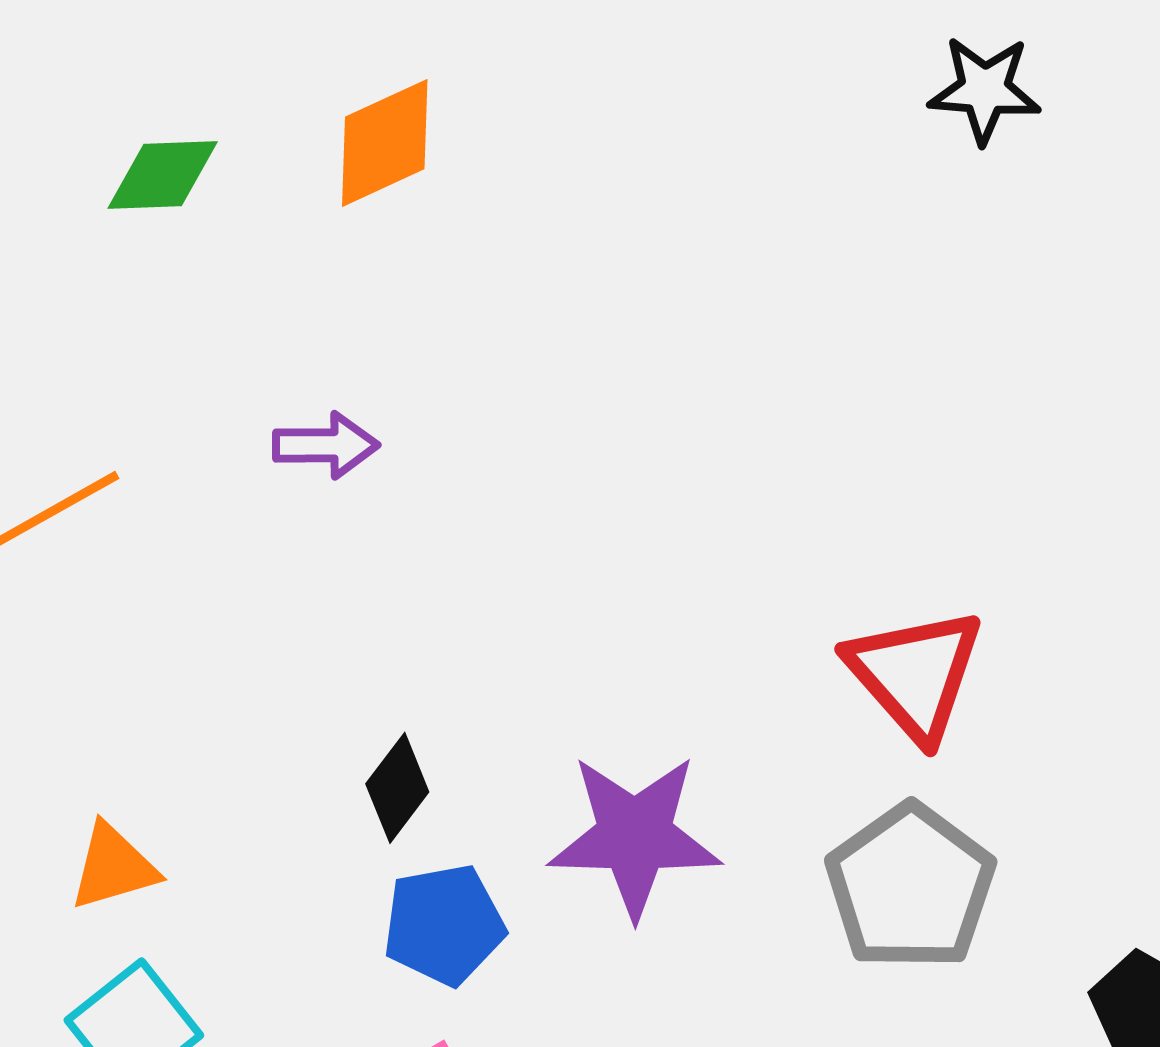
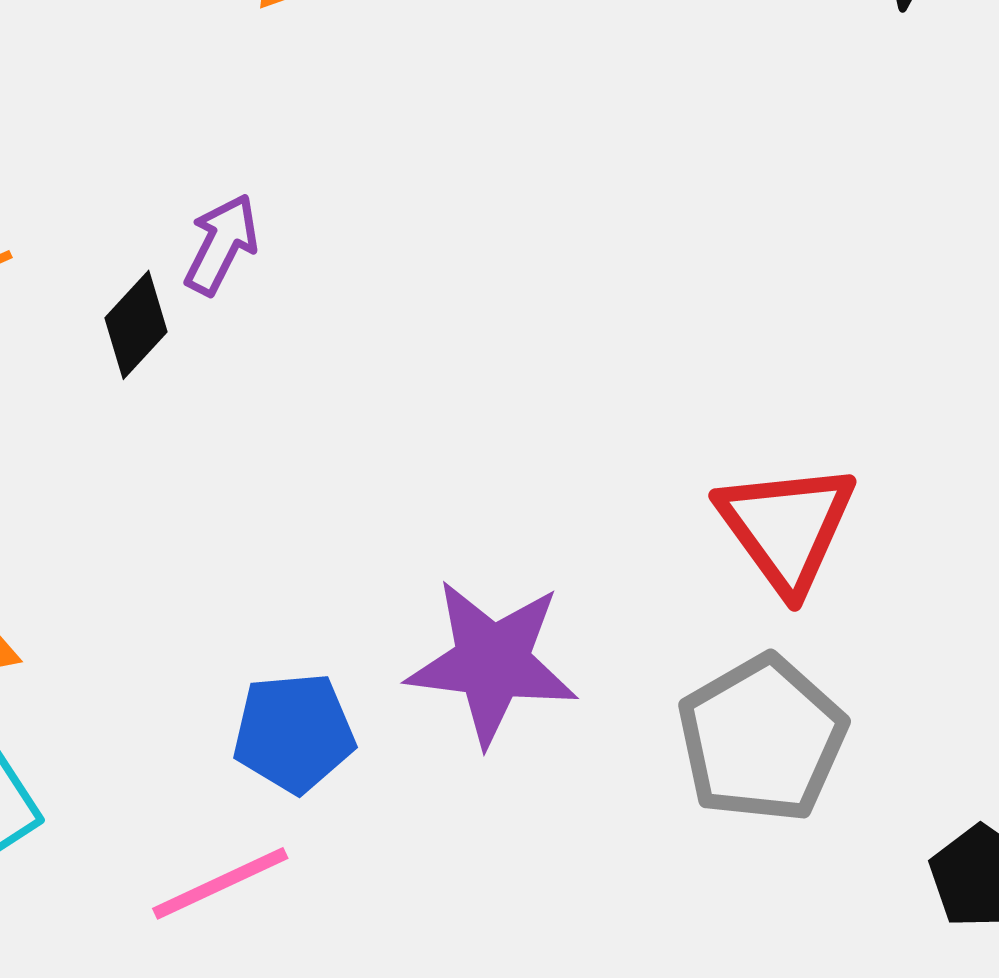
purple arrow: (326, 445) -> (221, 244), turned -68
black diamond: (397, 788) -> (136, 325), moved

